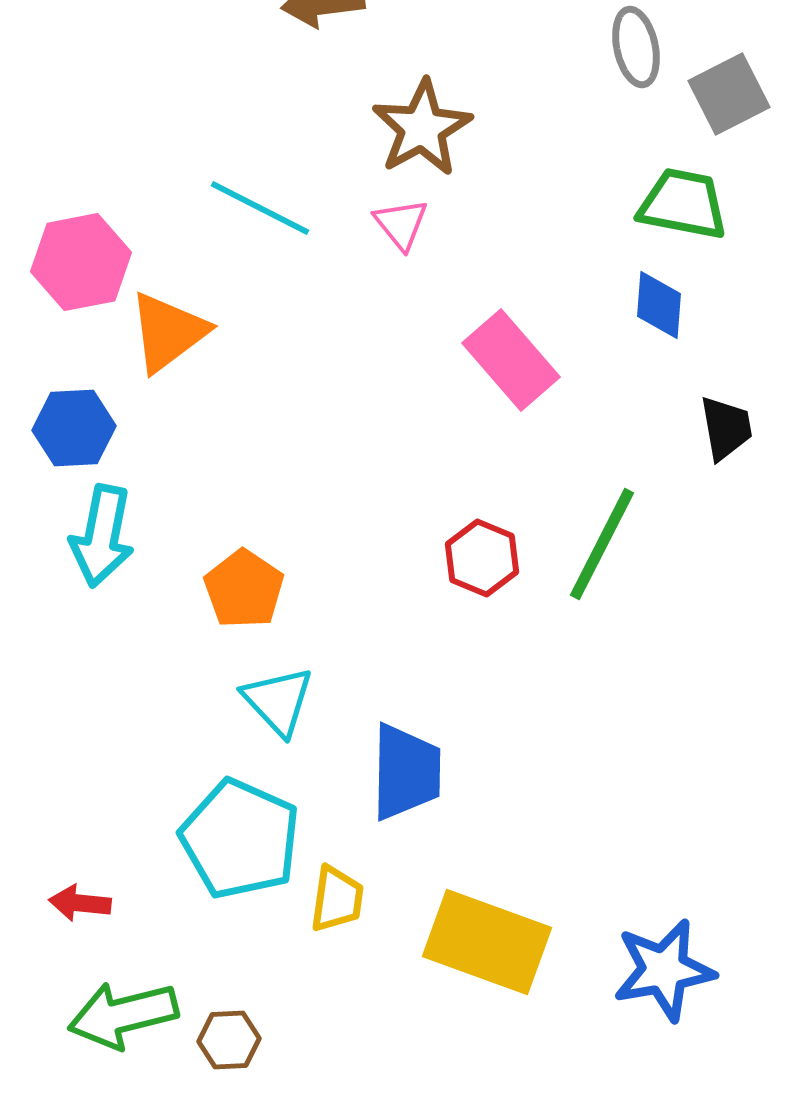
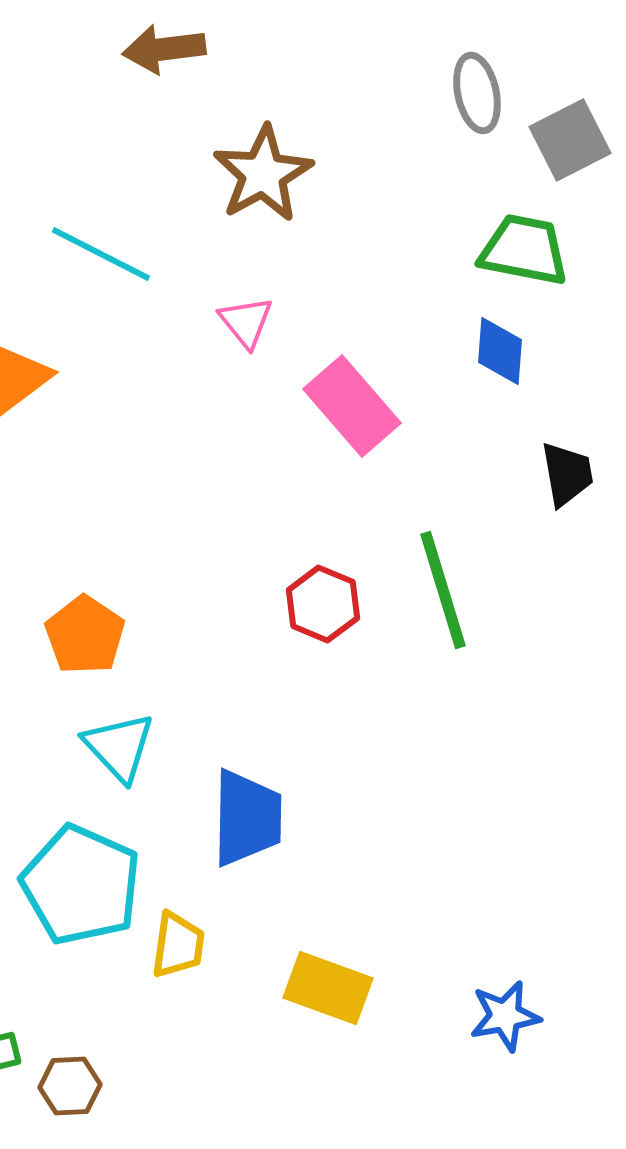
pink triangle: (401, 224) -> (246, 322), moved
green line: (602, 544) -> (443, 590), turned -44
yellow rectangle: (487, 942) -> (328, 988), size x0.7
blue star: (664, 970) -> (505, 1016), size x0.7

